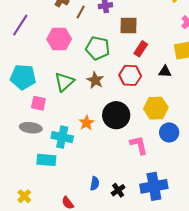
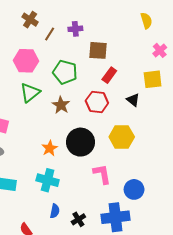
black triangle: (165, 72) -> (133, 100), turned 32
green triangle: (64, 82) -> (30, 93), moved
blue circle: (169, 132) -> (134, 189), moved
cyan cross: (62, 137) -> (48, 180), moved

